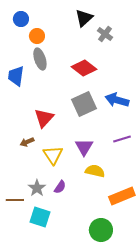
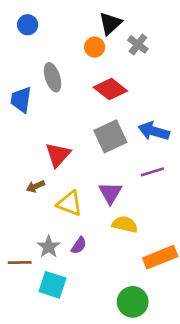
orange circle: (37, 36) -> (95, 47), moved
purple line: (122, 139) -> (152, 172), moved
yellow triangle: (53, 155) -> (70, 203), turned -35

